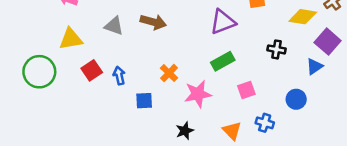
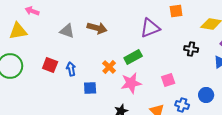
yellow triangle: (71, 39) -> (18, 31), moved
green rectangle: (223, 61) -> (133, 57), moved
red square: (92, 70) -> (50, 65), turned -35
blue circle: (296, 99) -> (206, 95), moved

